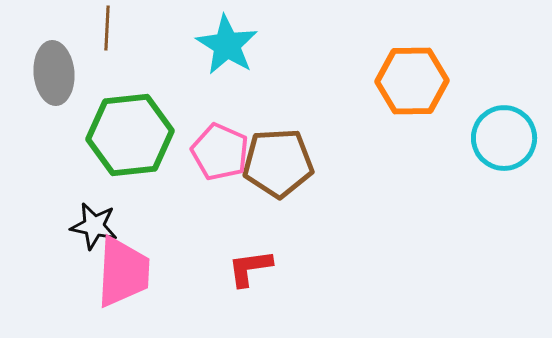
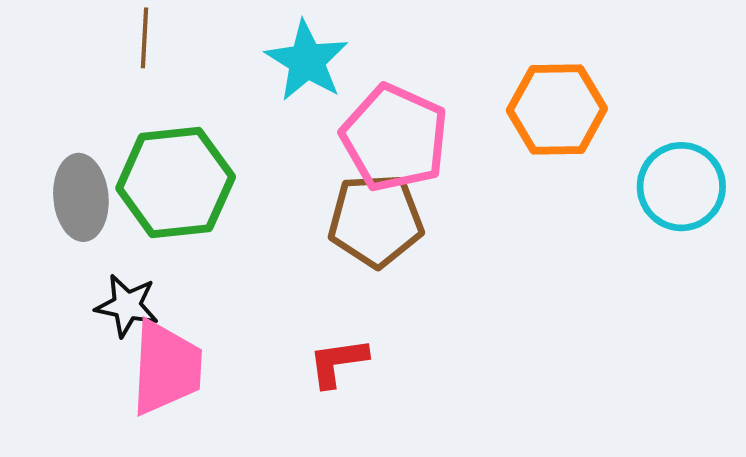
gray ellipse: (54, 73) -> (81, 197), moved
pink pentagon: (220, 152) -> (395, 138), moved, size x1.4

